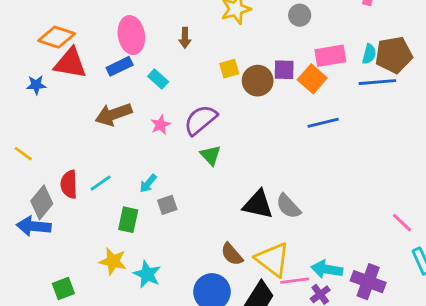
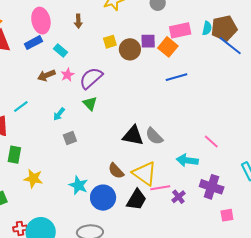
blue line: (377, 82) -> (230, 46), moved, turned 45
brown arrow: (114, 114) -> (46, 75), moved, size x0.7
pink star: (161, 125) -> (67, 75), moved
green triangle: (211, 155) -> (90, 103), moved
cyan line: (101, 183) -> (21, 106), moved
cyan arrow: (148, 183) -> (59, 114), moved
green rectangle: (128, 220) -> (14, 155), moved
pink line: (402, 223) -> (211, 142), moved
cyan arrow: (327, 269) -> (187, 160), moved
cyan star: (147, 274) -> (78, 185), moved

